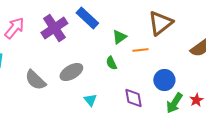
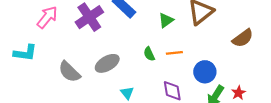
green triangle: (119, 37) -> (166, 20), moved
orange line: (140, 50) -> (174, 53), moved

